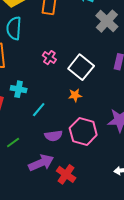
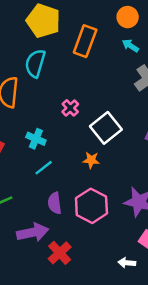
cyan cross: (19, 89) -> (36, 139), moved
purple semicircle: (53, 136) -> (55, 203), turned 78

